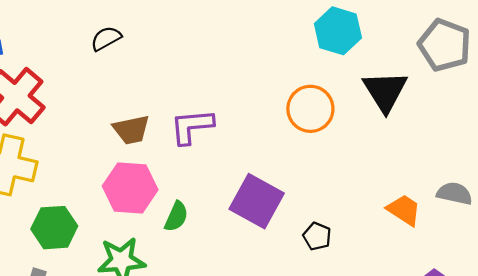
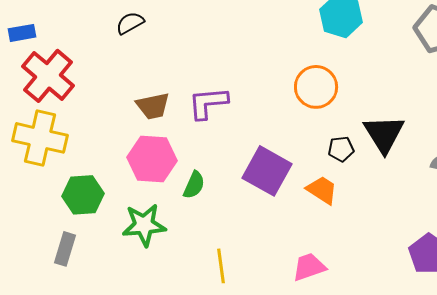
black triangle: (385, 91) -> (384, 134), moved
orange trapezoid: (404, 210) -> (322, 190), moved
black pentagon: (317, 236) -> (341, 149), moved, turned -30

